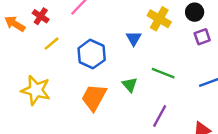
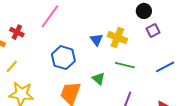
yellow cross: (159, 19) -> (117, 38), moved
yellow line: (52, 44) -> (12, 66), moved

